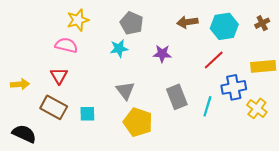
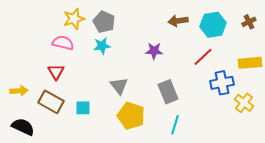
gray pentagon: (132, 23) -> (104, 22), moved
cyan star: (119, 48) -> (102, 46), moved
yellow arrow: (20, 84) -> (19, 91), moved
cyan line: (207, 106) -> (175, 125), moved

